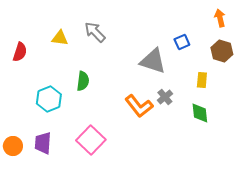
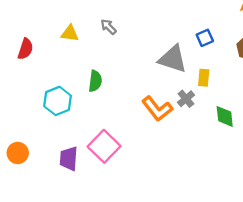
gray arrow: (95, 32) -> (108, 27), size x0.7
yellow rectangle: (202, 80) -> (204, 78), moved
purple trapezoid: (43, 143) -> (69, 158), moved

